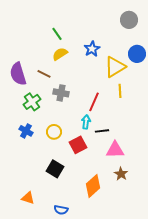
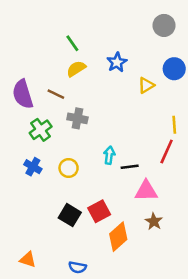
yellow triangle: (115, 67) -> (146, 85), size x0.6
yellow line: (120, 91) -> (174, 125), moved
red line: (94, 102) -> (167, 151), moved
red square: (78, 145) -> (99, 211), moved
orange triangle: (28, 198) -> (28, 260), moved

